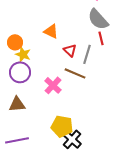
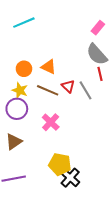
orange circle: (15, 42) -> (24, 69), moved
gray line: (87, 54) -> (86, 90), turned -48
brown line: (75, 73) -> (48, 90), moved
brown triangle: (17, 104) -> (14, 142), turned -30

